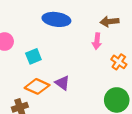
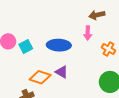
blue ellipse: (56, 19) -> (59, 45), moved
cyan square: (33, 56) -> (26, 47), moved

